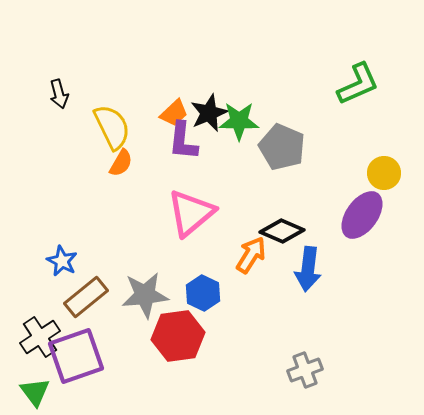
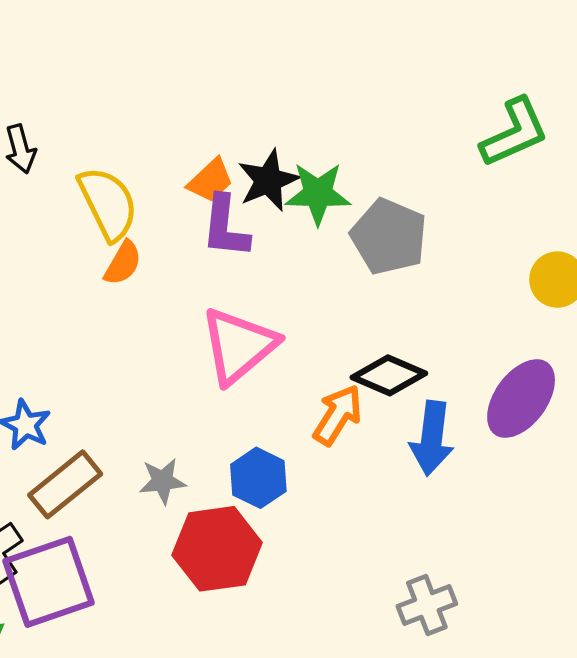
purple ellipse: (362, 215) -> (521, 399), moved
gray star: (145, 295) -> (163, 481), size x0.6

